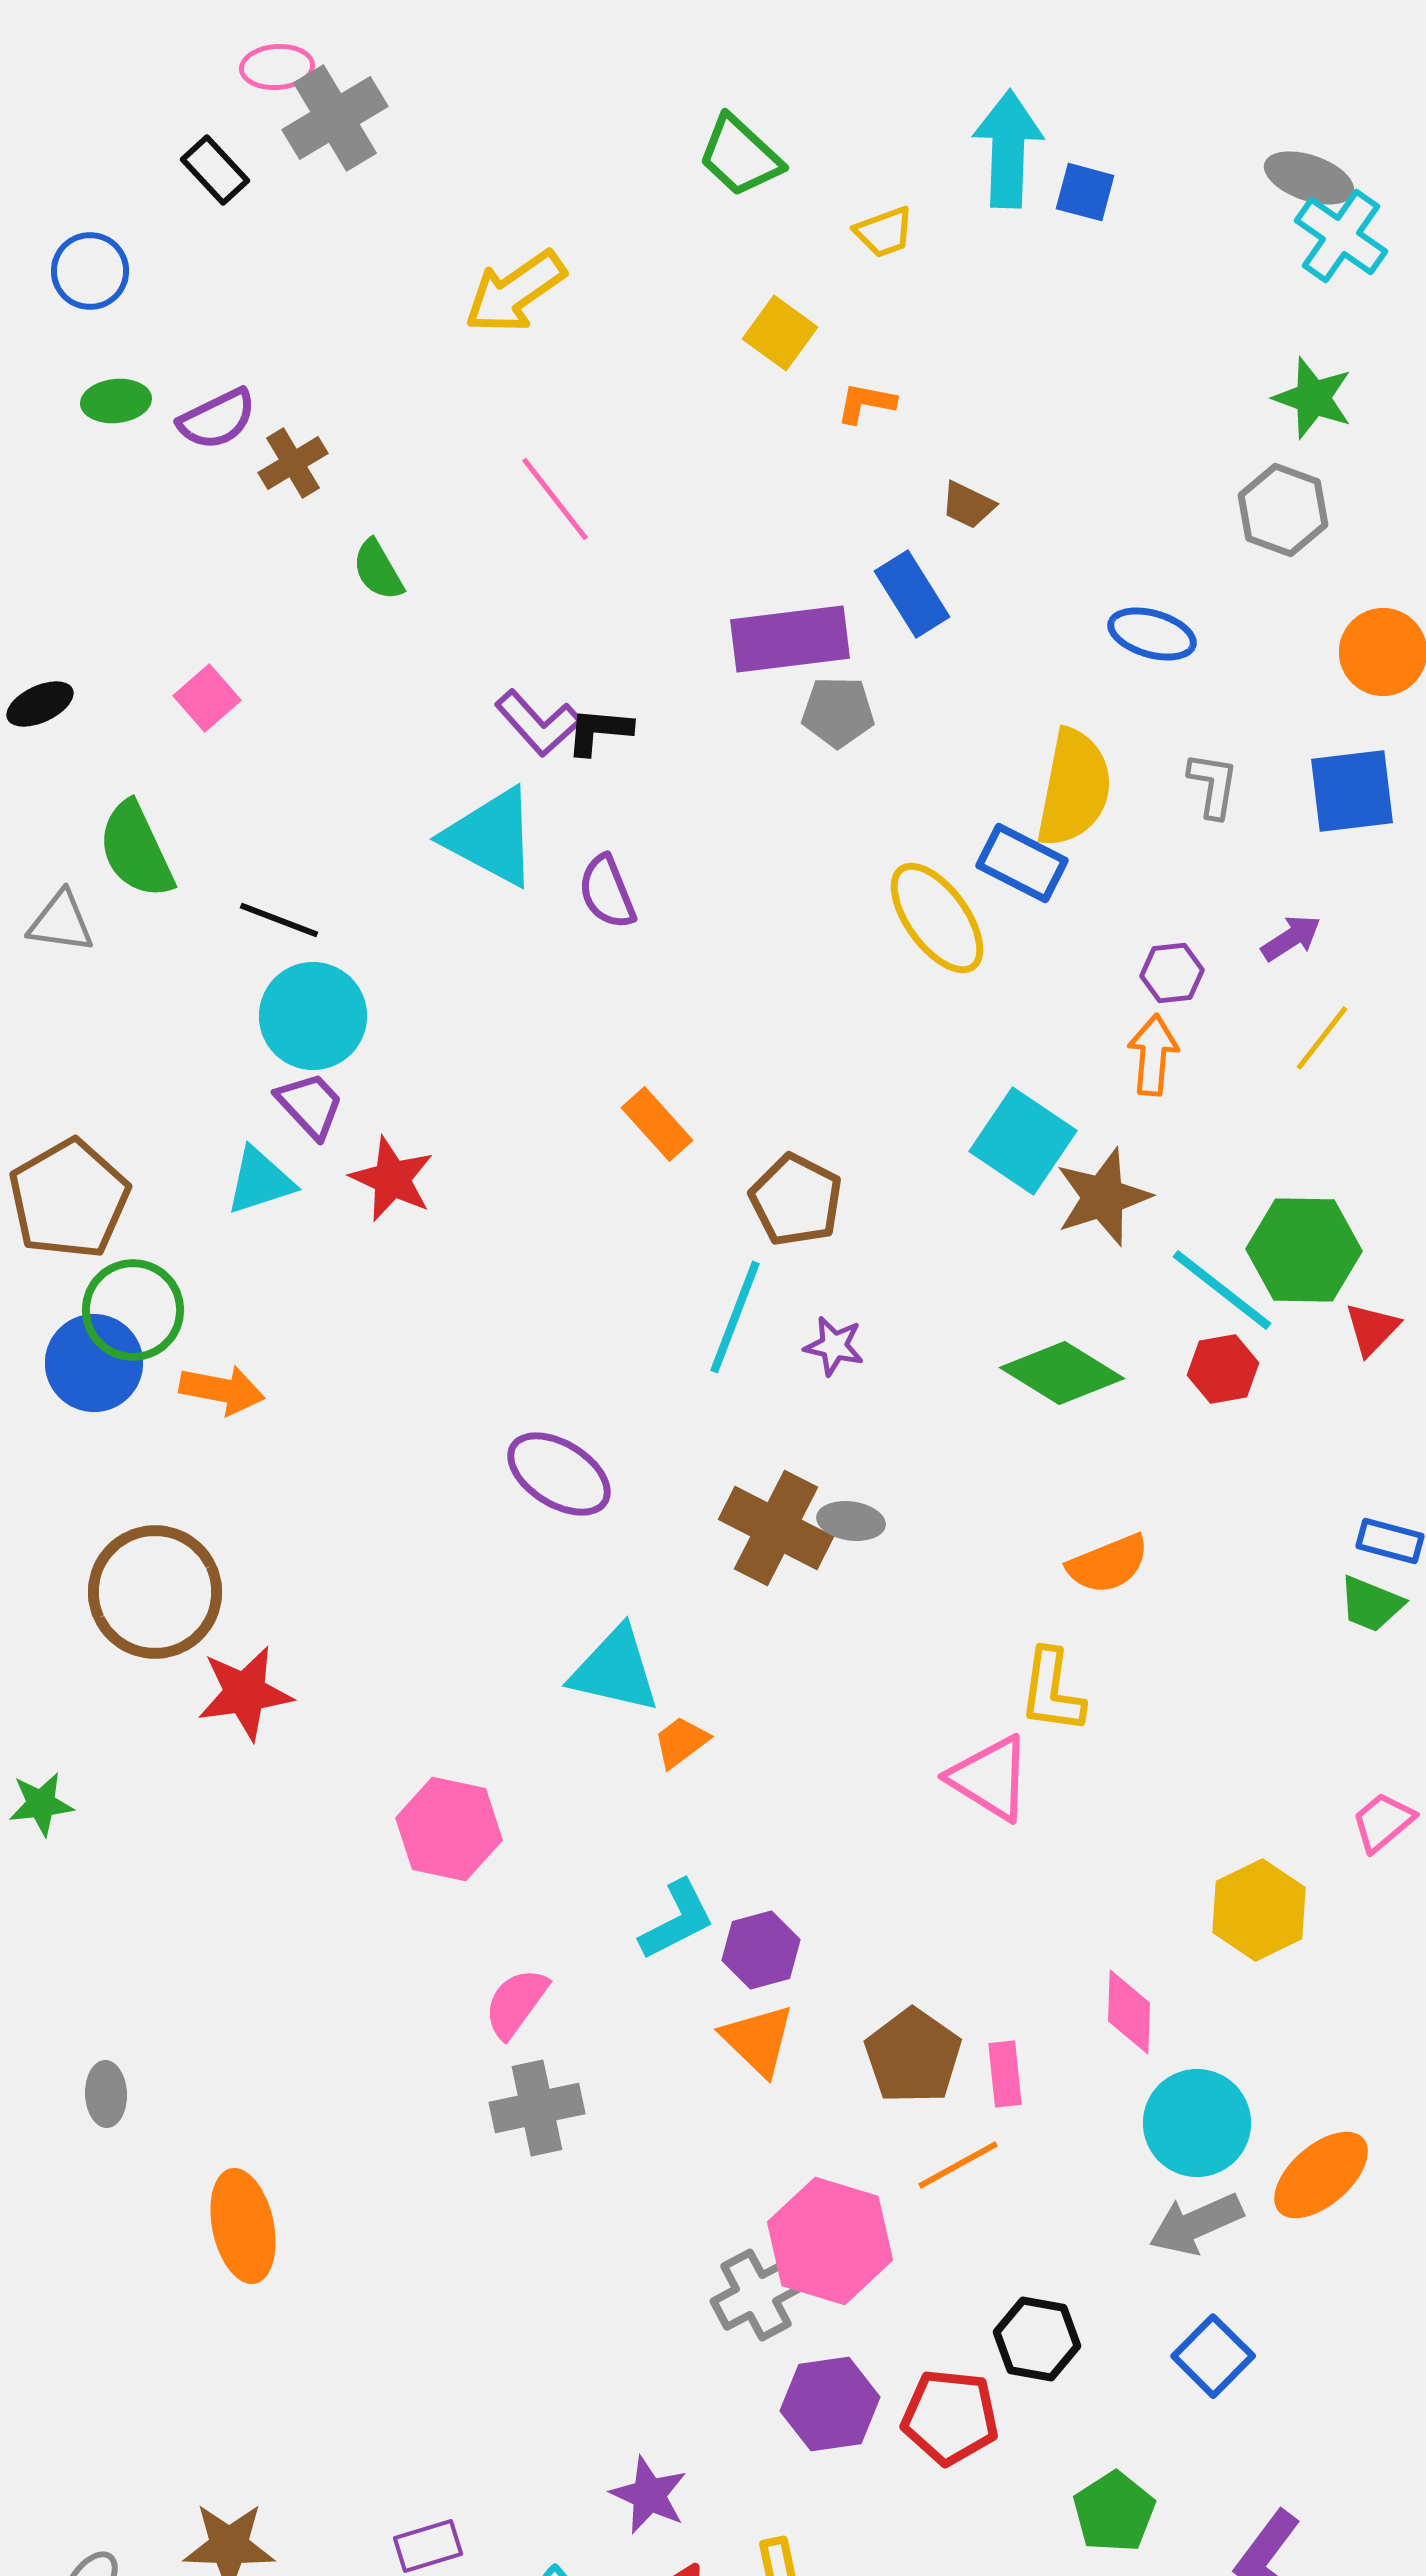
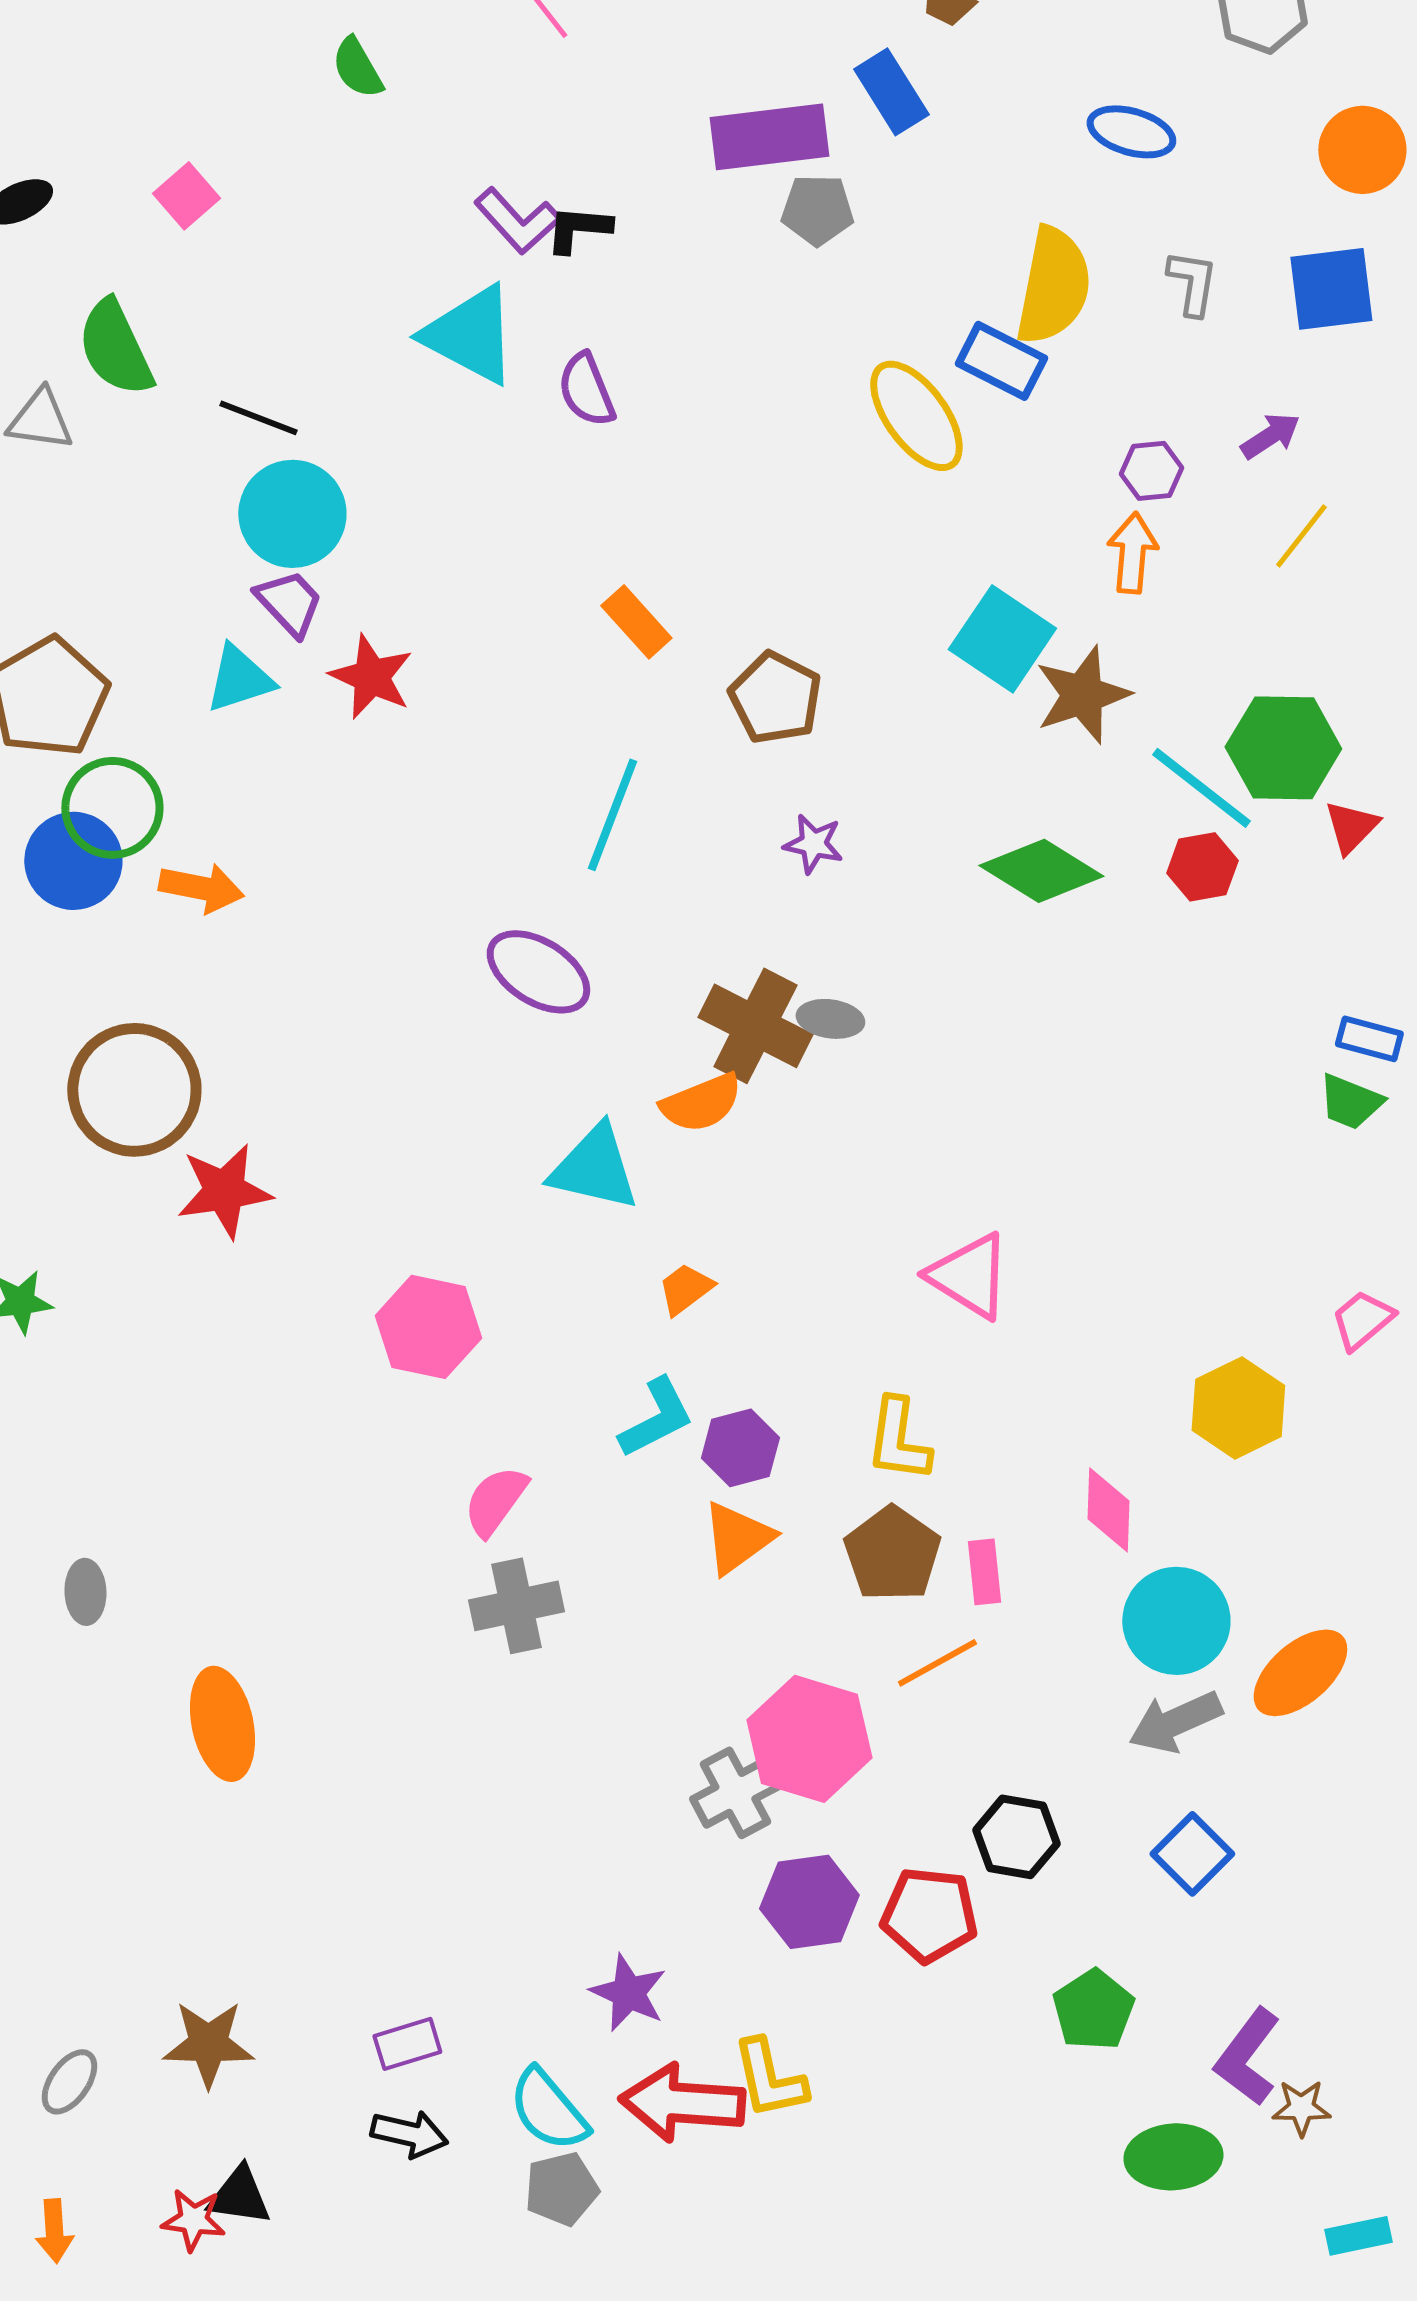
cyan line: (735, 1317) -> (612, 815), moved
orange semicircle: (1108, 1564) -> (701, 1103), moved
yellow L-shape: (1052, 1691) -> (898, 1440), moved
orange trapezoid: (681, 1742) -> (685, 1289), moved
orange triangle: (758, 2040) -> (737, 1538), turned 40

